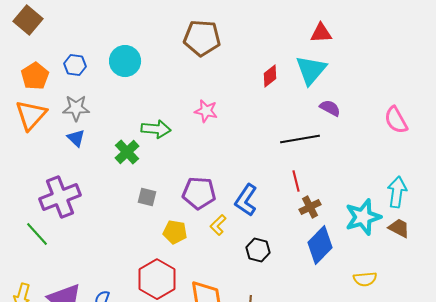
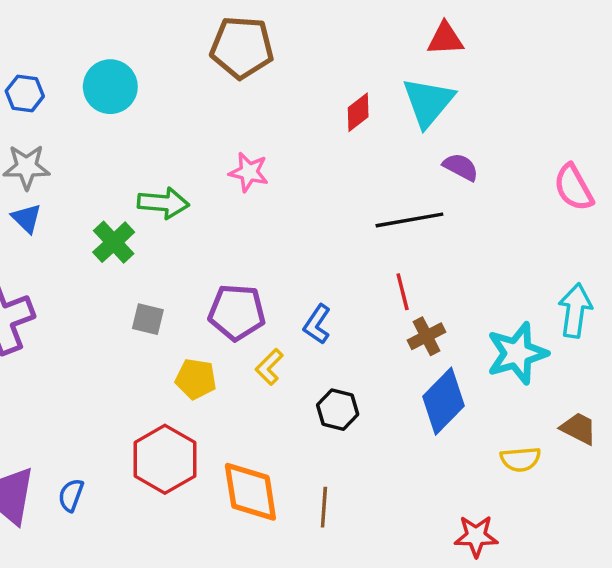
blue L-shape: (246, 200) -> (317, 324), size x0.7
brown trapezoid: (399, 228) -> (579, 429), moved

